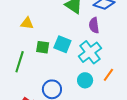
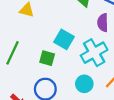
green square: (43, 47) -> (47, 58), moved

